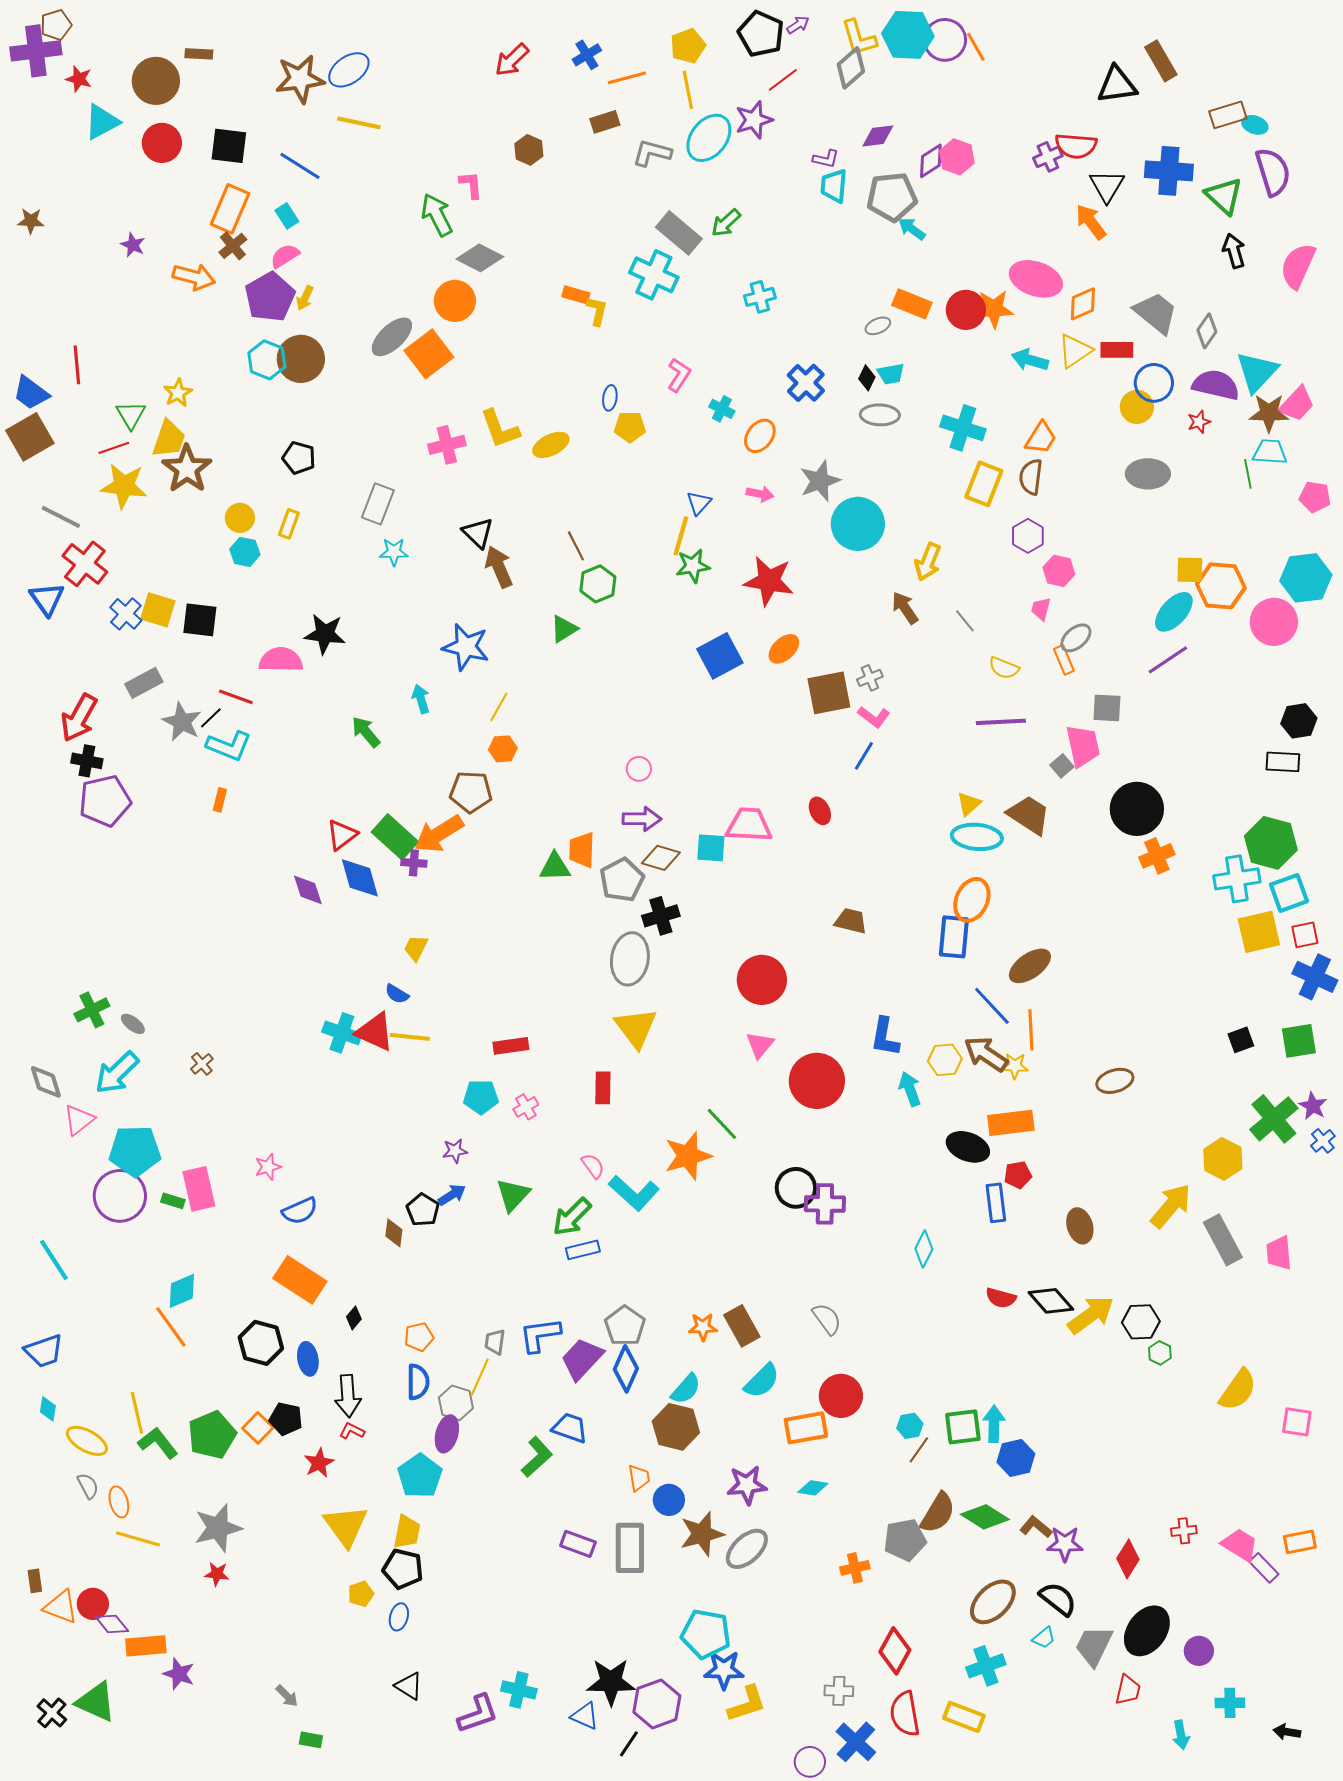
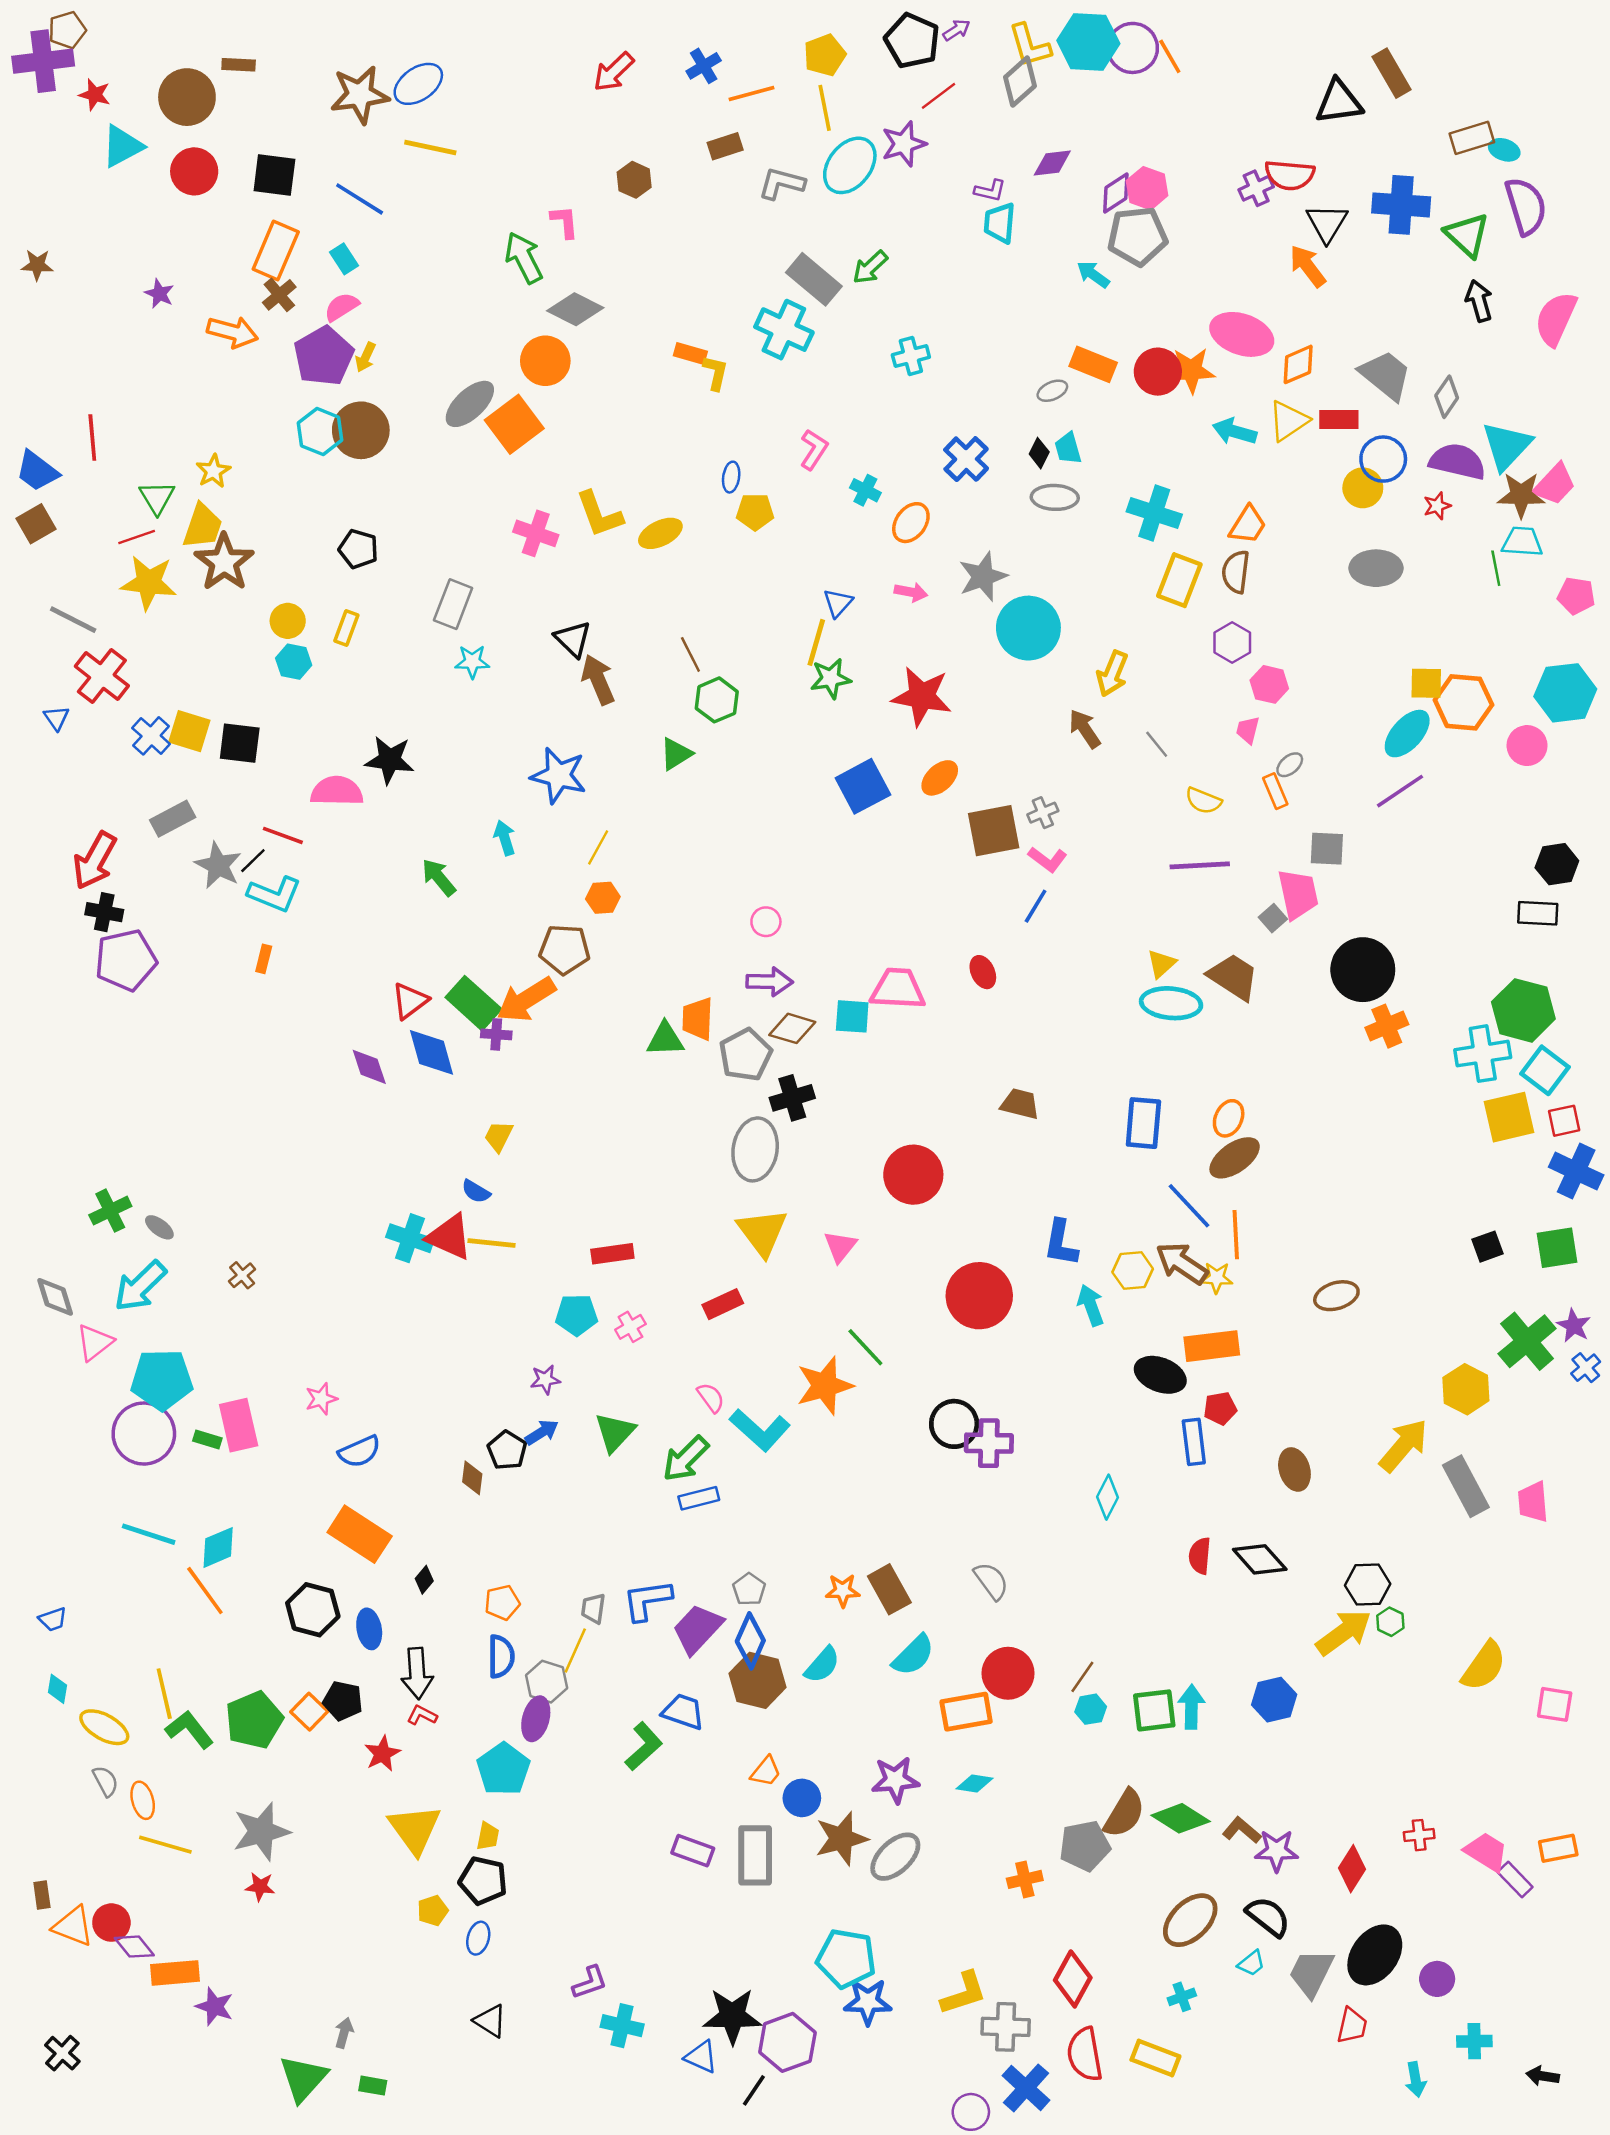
gray pentagon: (892, 197) -> (1137, 236), moved
cyan trapezoid: (891, 374) -> (1068, 448), turned 84
brown square: (30, 437) -> (36, 524), size x0.7
pink cross: (447, 445) -> (536, 533), turned 33
blue triangle: (47, 599) -> (56, 718), size x0.6
pink circle: (1274, 622) -> (1527, 746), size x0.7
gray ellipse: (1076, 638) -> (1290, 765), size x0.7
cyan square: (1289, 893) -> (1545, 1070), turned -33
orange ellipse: (972, 900) -> (1229, 1118), moved, size x0.7
pink triangle: (760, 1045) -> (840, 1247), moved
red rectangle: (603, 1088) -> (723, 1304), turned 64
cyan line: (54, 1260) -> (149, 1534), moved, turned -39
red semicircle: (1001, 1298) -> (1200, 1556), turned 80
yellow arrow: (1091, 1315) -> (1344, 1632), moved
gray pentagon: (625, 1326) -> (749, 1589), size x0.7
blue trapezoid: (44, 1351) -> (53, 1619), size x0.6
brown hexagon: (676, 1427) -> (758, 1680), moved
brown line: (919, 1450) -> (1082, 1677), moved
blue hexagon: (1016, 1458) -> (1274, 1700), moved
orange trapezoid: (639, 1478) -> (766, 1772), turned 48
yellow trapezoid: (407, 1532) -> (488, 1836), size x0.7
cyan cross: (986, 1666) -> (1182, 1997), size x0.6
gray cross: (839, 1691) -> (1006, 2027), size x1.4
gray arrow: (287, 1696) -> (344, 2033), turned -120
green triangle: (96, 1702) -> (303, 2078), moved, turned 48
yellow L-shape: (747, 1704) -> (964, 1993), moved
purple L-shape: (478, 1714) -> (590, 1982), moved, size x0.7

